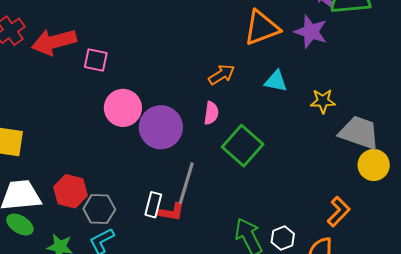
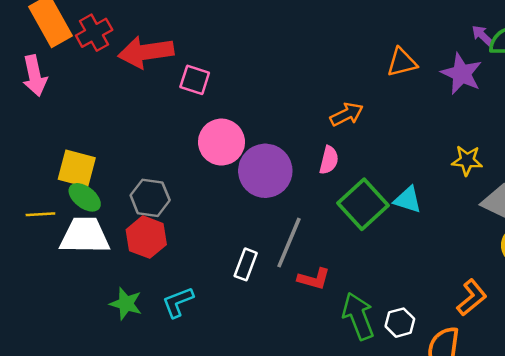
orange triangle: (262, 28) -> (402, 62), size x0.7
cyan triangle: (276, 81) -> (408, 200), moved
gray hexagon: (99, 209) -> (150, 198), moved
red L-shape: (172, 212) -> (314, 279), moved
green ellipse: (20, 224) -> (85, 197), moved

